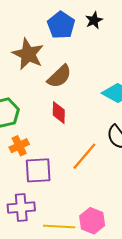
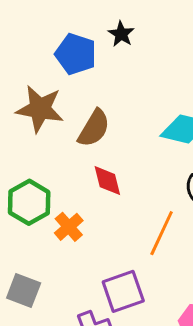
orange cross: (19, 146) -> (69, 227), moved
purple square: (38, 170) -> (123, 291), moved

